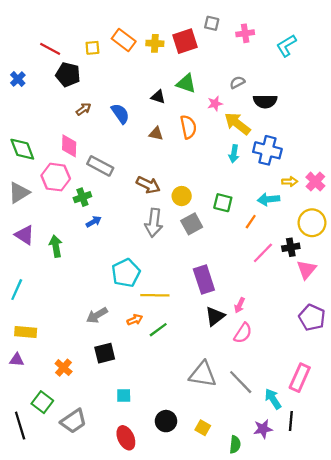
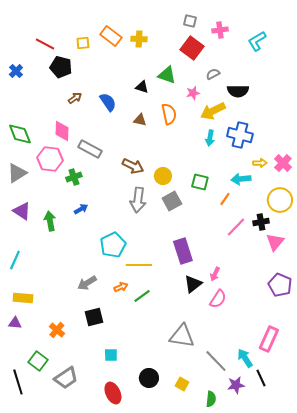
red square: (185, 41) -> (192, 48), moved, turned -35
yellow arrow: (237, 124) -> (213, 111), turned -65
blue arrow: (94, 222) -> (81, 209), moved
gray line: (241, 382) -> (216, 361), moved
black line: (291, 421) -> (261, 378), turned -30

